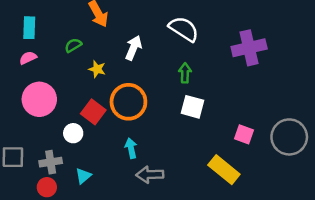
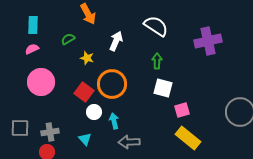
white circle: (73, 133) -> (94, 112), moved
pink square: (244, 134) -> (182, 110), moved, turned -35
cyan triangle: (83, 176) -> (85, 139), moved, turned -32

